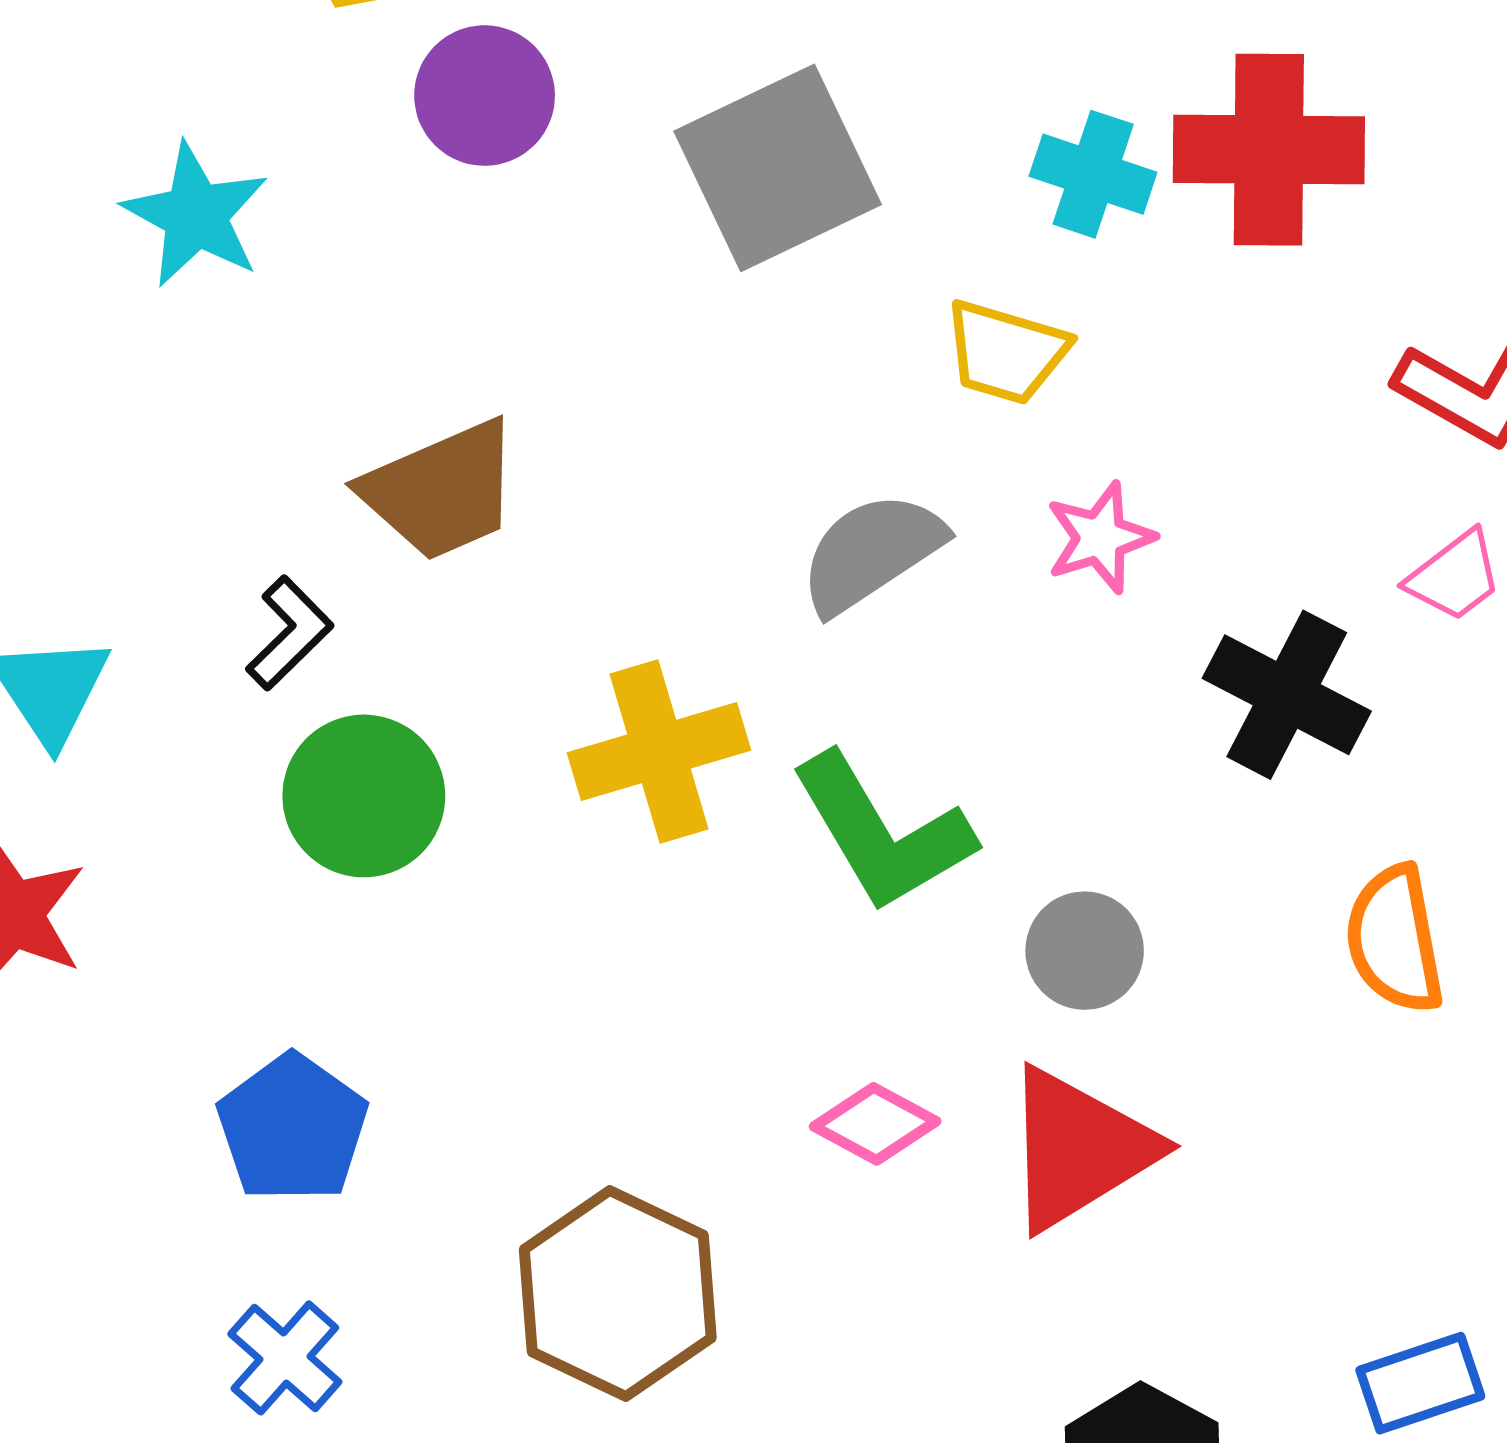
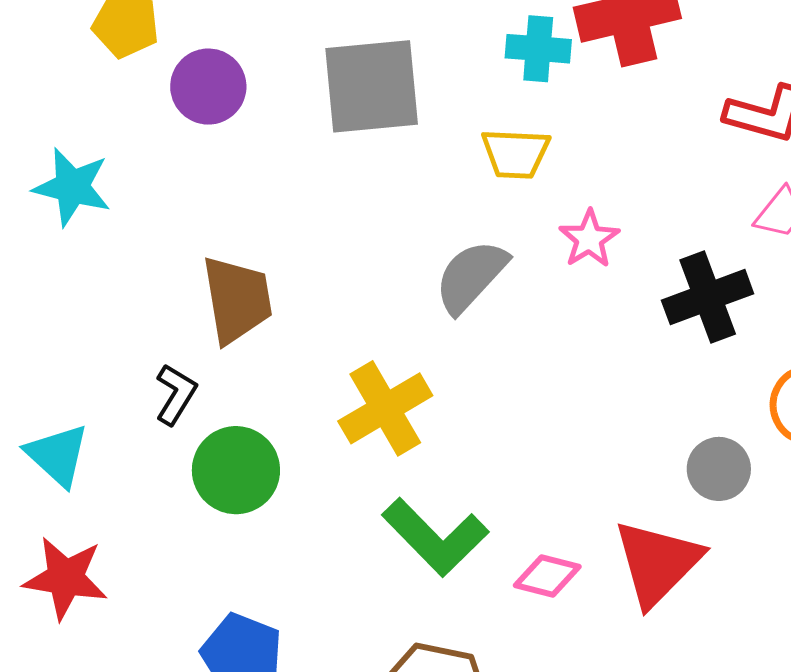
gray square: (778, 168) -> (372, 86), turned 34
brown trapezoid: (441, 490) -> (237, 300), turned -62
black cross: (1287, 695) -> (708, 297), turned -34
green L-shape: (882, 833) -> (435, 537), moved
gray circle: (1085, 951) -> (719, 469), moved

